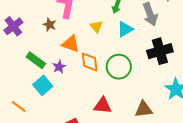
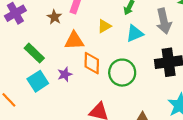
yellow triangle: (96, 27) -> (104, 26), turned 32
orange triangle: (71, 44) -> (74, 41), turned -30
purple star: (59, 67) -> (65, 74), moved

